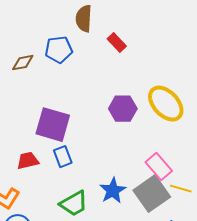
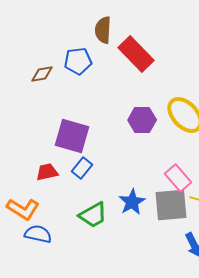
red rectangle: (117, 43) -> (136, 54), size x1.8
blue rectangle: (63, 157) -> (82, 168), turned 60
gray square: (152, 194) -> (171, 205), turned 30

